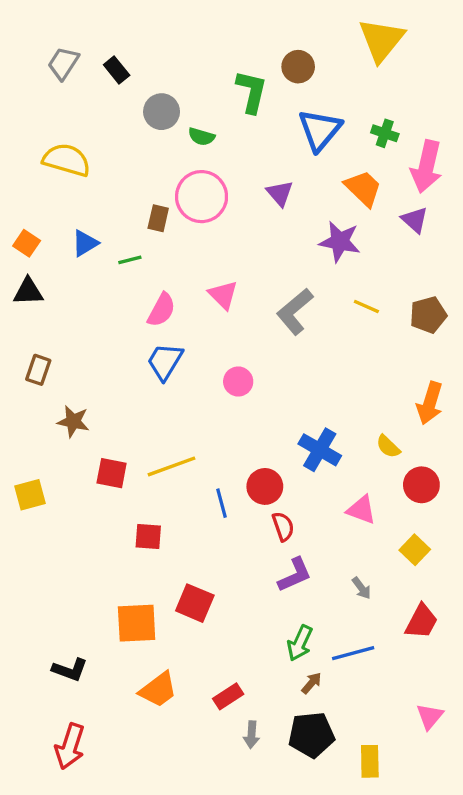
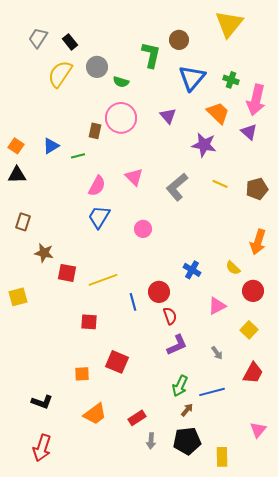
yellow semicircle: (67, 160) -> (60, 74), moved, turned -72
blue cross: (320, 450) -> (192, 270), size x0.7
red square: (112, 473) -> (67, 273), moved
pink triangle: (361, 510) -> (217, 306), turned -48
orange square: (137, 623) -> (82, 374), size x0.6

